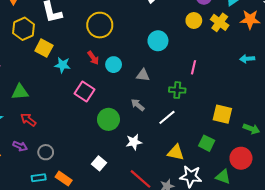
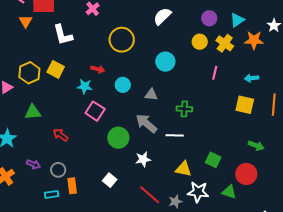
yellow circle: (100, 25) -> (122, 40), moved
yellow hexagon: (24, 29) -> (29, 73), moved
red arrow: (93, 58) -> (98, 69), moved, turned -40
cyan star: (63, 65) -> (85, 86), moved
pink line: (193, 67) -> (215, 73), moved
gray arrow: (138, 105) -> (146, 123), size x1.6
yellow square: (222, 114) -> (245, 105), moved
white line: (167, 117) -> (175, 135), turned 42
red arrow: (28, 120) -> (60, 135), moved
orange rectangle: (64, 179) -> (72, 186), moved, turned 49

